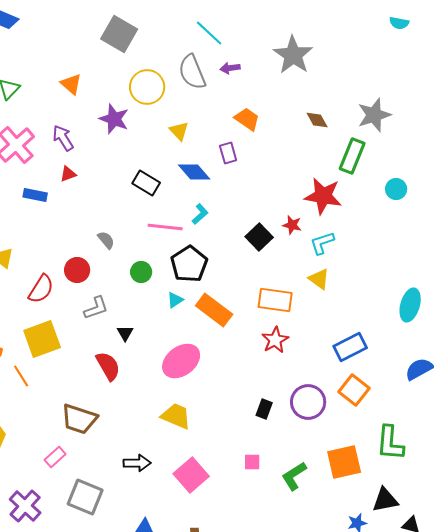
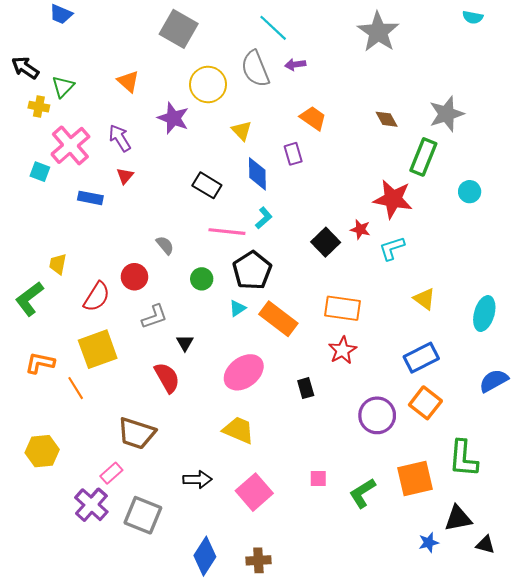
gray star: (293, 55) -> (378, 32), moved
blue diamond: (194, 172) -> (257, 174), turned 40
red triangle: (68, 174) -> (125, 176), turned -30
yellow triangle: (319, 279) -> (424, 299), moved
black rectangle: (264, 409) -> (306, 388), moved, turned -36
purple cross: (25, 506) -> (91, 505), moved

